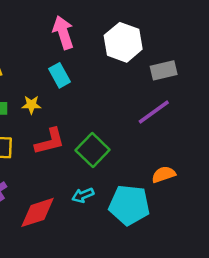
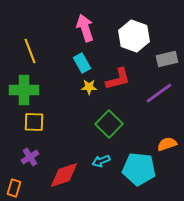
yellow star: (31, 105) -> (89, 87), moved
red L-shape: (50, 141) -> (118, 79), moved

